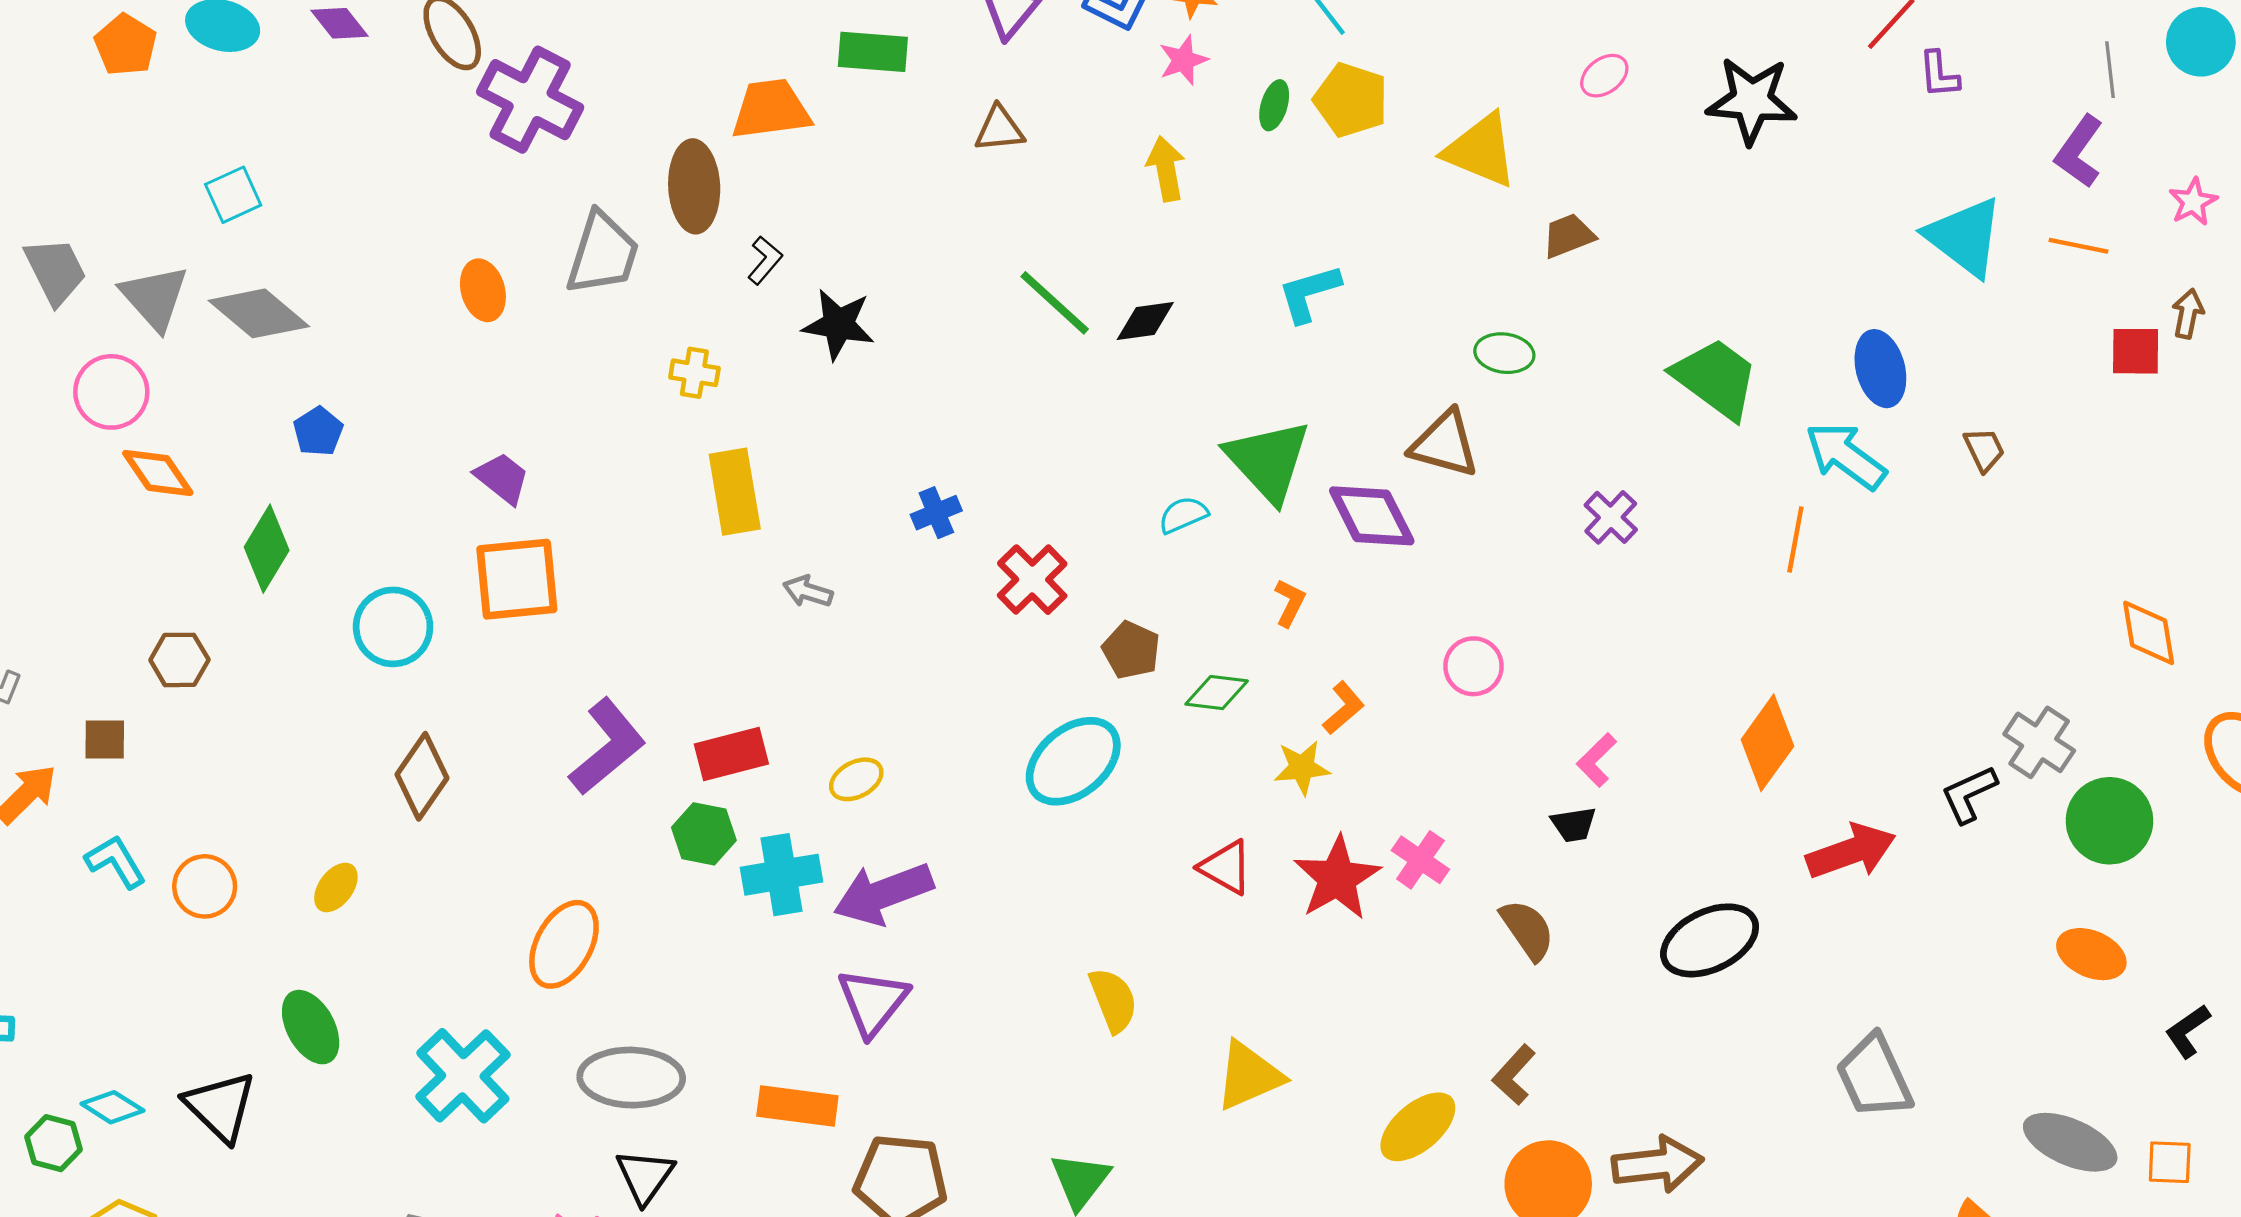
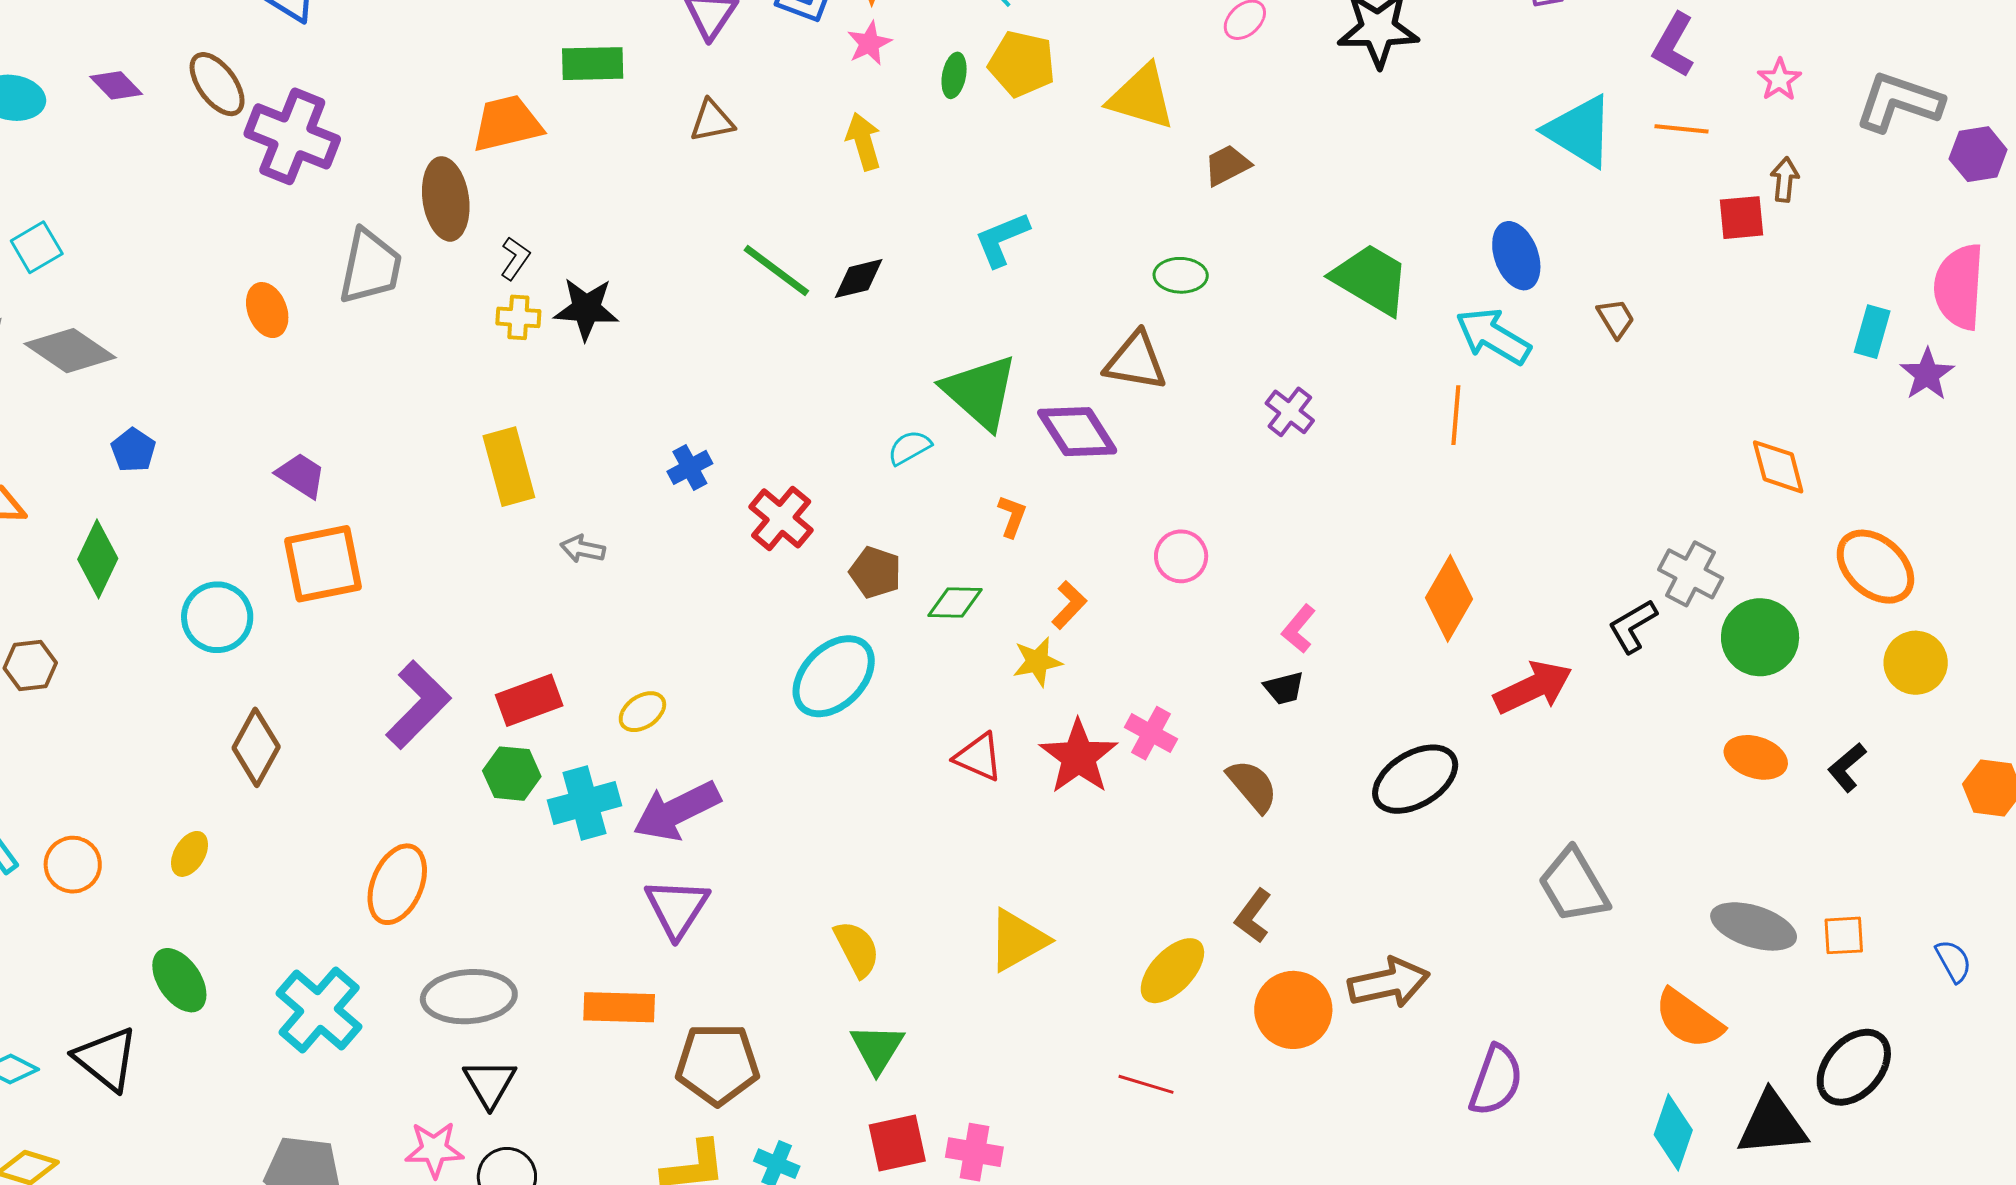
yellow cross: (694, 373) -> (518, 317), moved
yellow semicircle: (1113, 1000) -> (857, 949), moved
black L-shape: (2188, 1031) -> (1847, 767), moved

